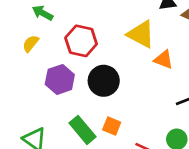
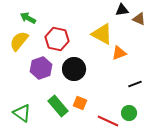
yellow semicircle: (31, 44) -> (19, 41), size x1.5
orange triangle: (164, 60) -> (119, 53), turned -42

